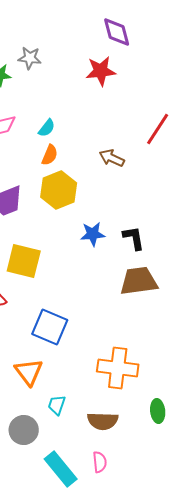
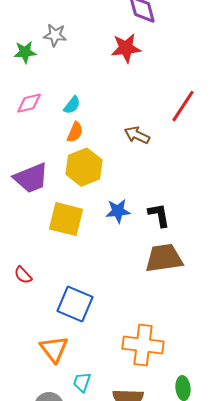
yellow square: (24, 261) -> (66, 219), moved

